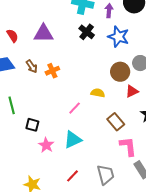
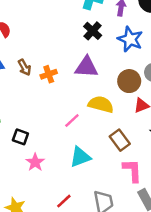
purple triangle: (43, 34) -> (86, 67), moved
yellow semicircle: (98, 93) -> (101, 104), size x1.5
cyan triangle: (73, 140) -> (80, 157), moved

